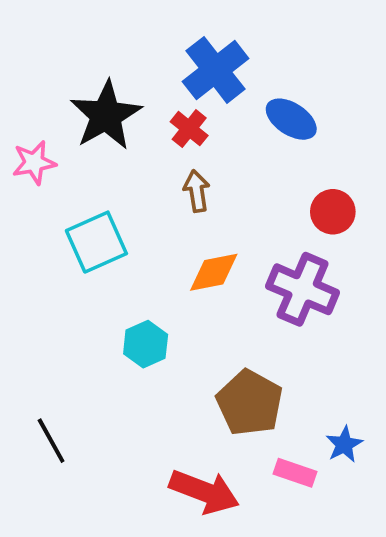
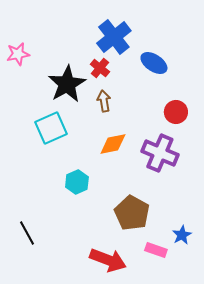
black star: (106, 115) -> (67, 84), moved
pink star: (34, 163) -> (18, 54), moved

